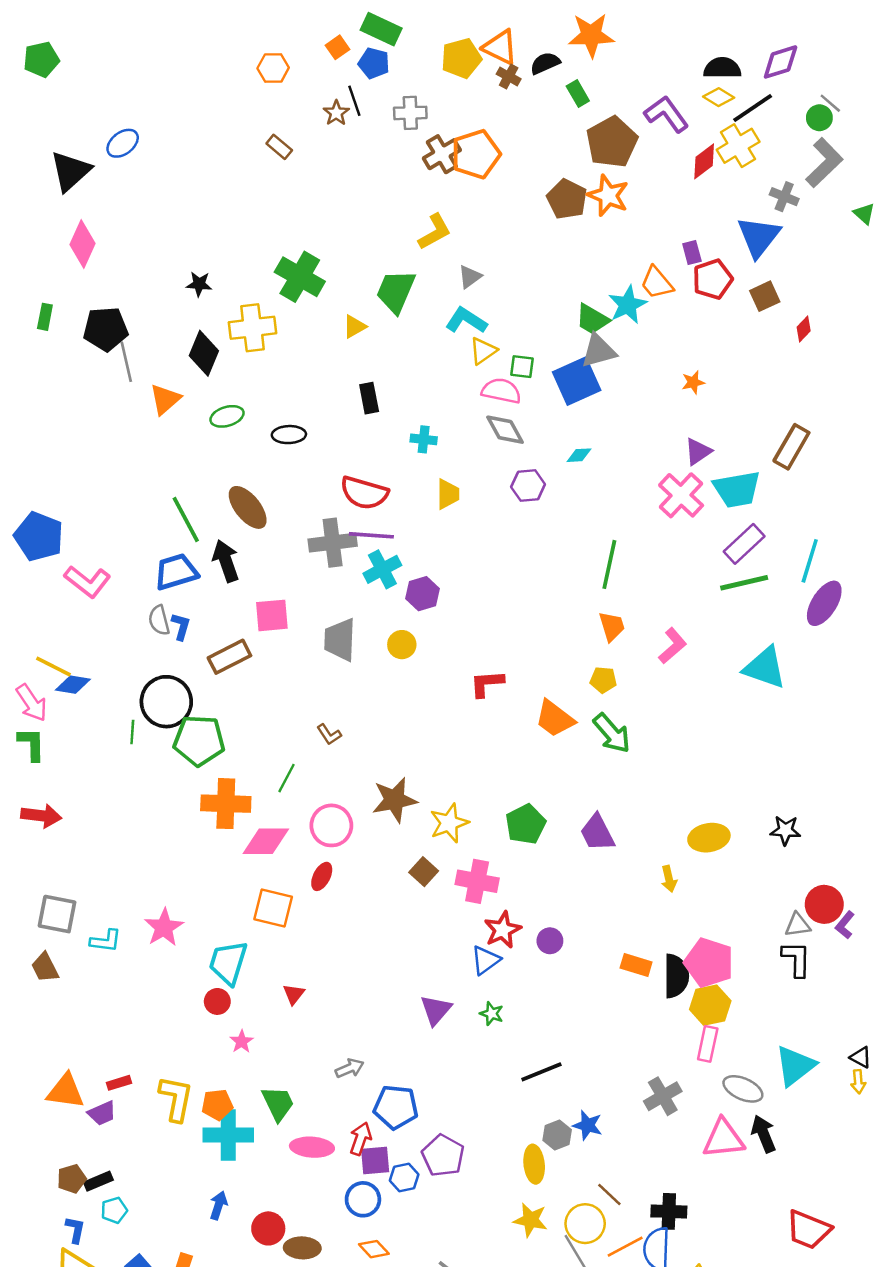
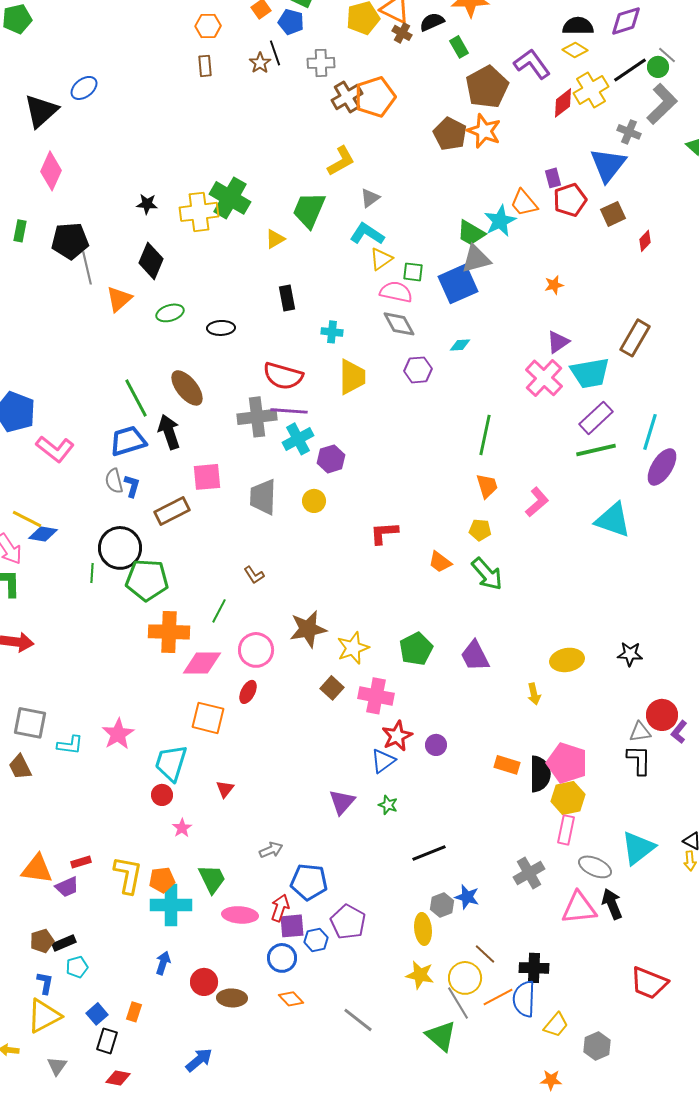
black line: (753, 108) -> (630, 70), moved
brown rectangle: (279, 147) -> (205, 66), moved, turned 45
yellow cross: (252, 328) -> (199, 212), moved
yellow trapezoid: (448, 494) -> (352, 377), size x1.4
orange trapezoid: (555, 719) -> (440, 562), size x0.7

